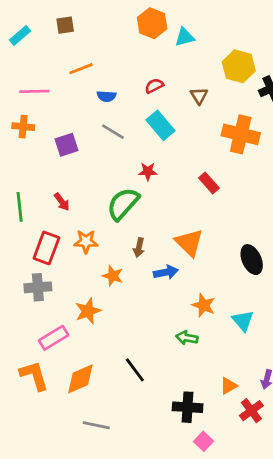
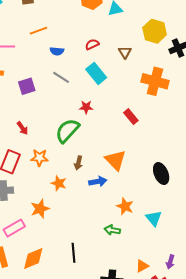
black line: (135, 370) -> (74, 253), turned 30

